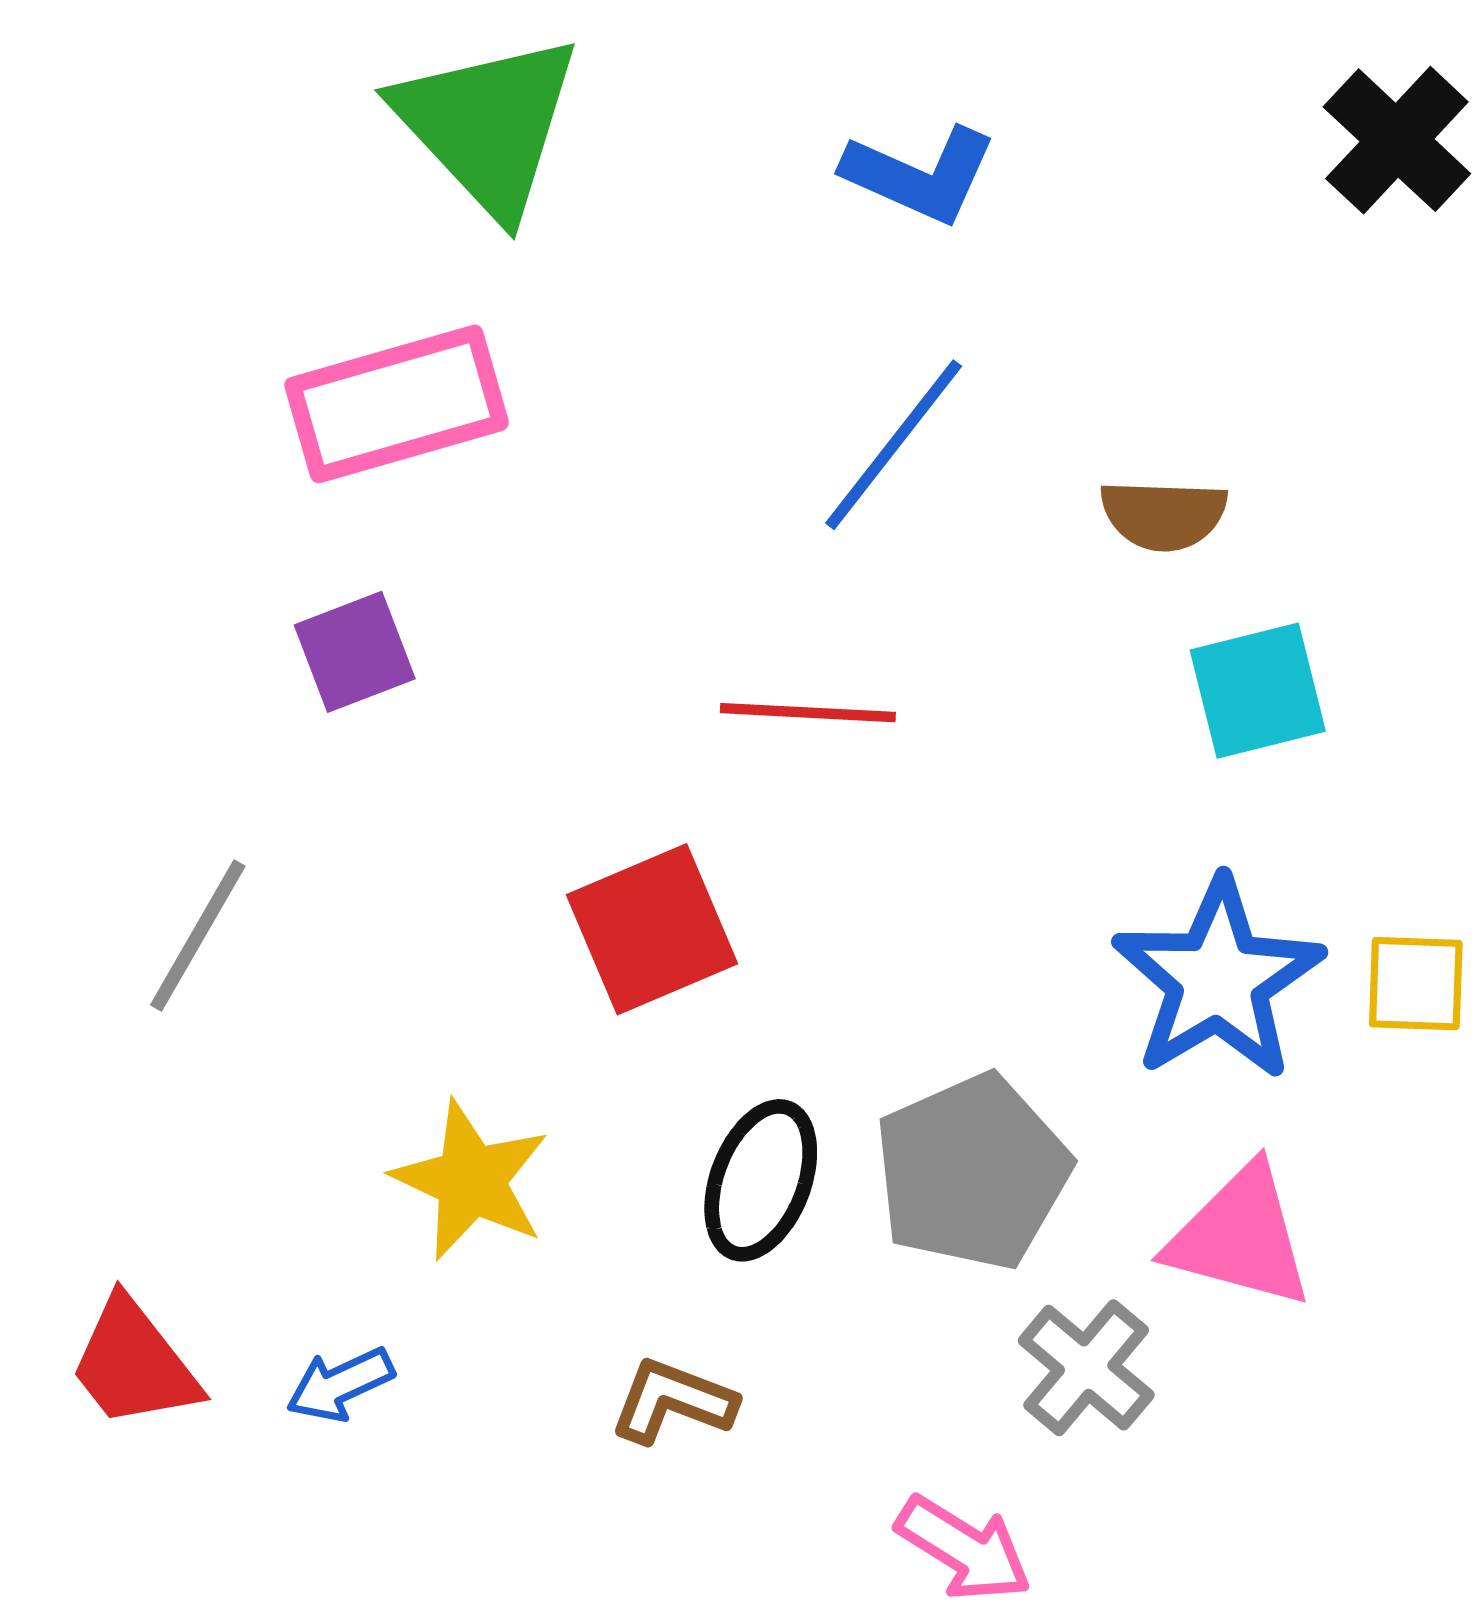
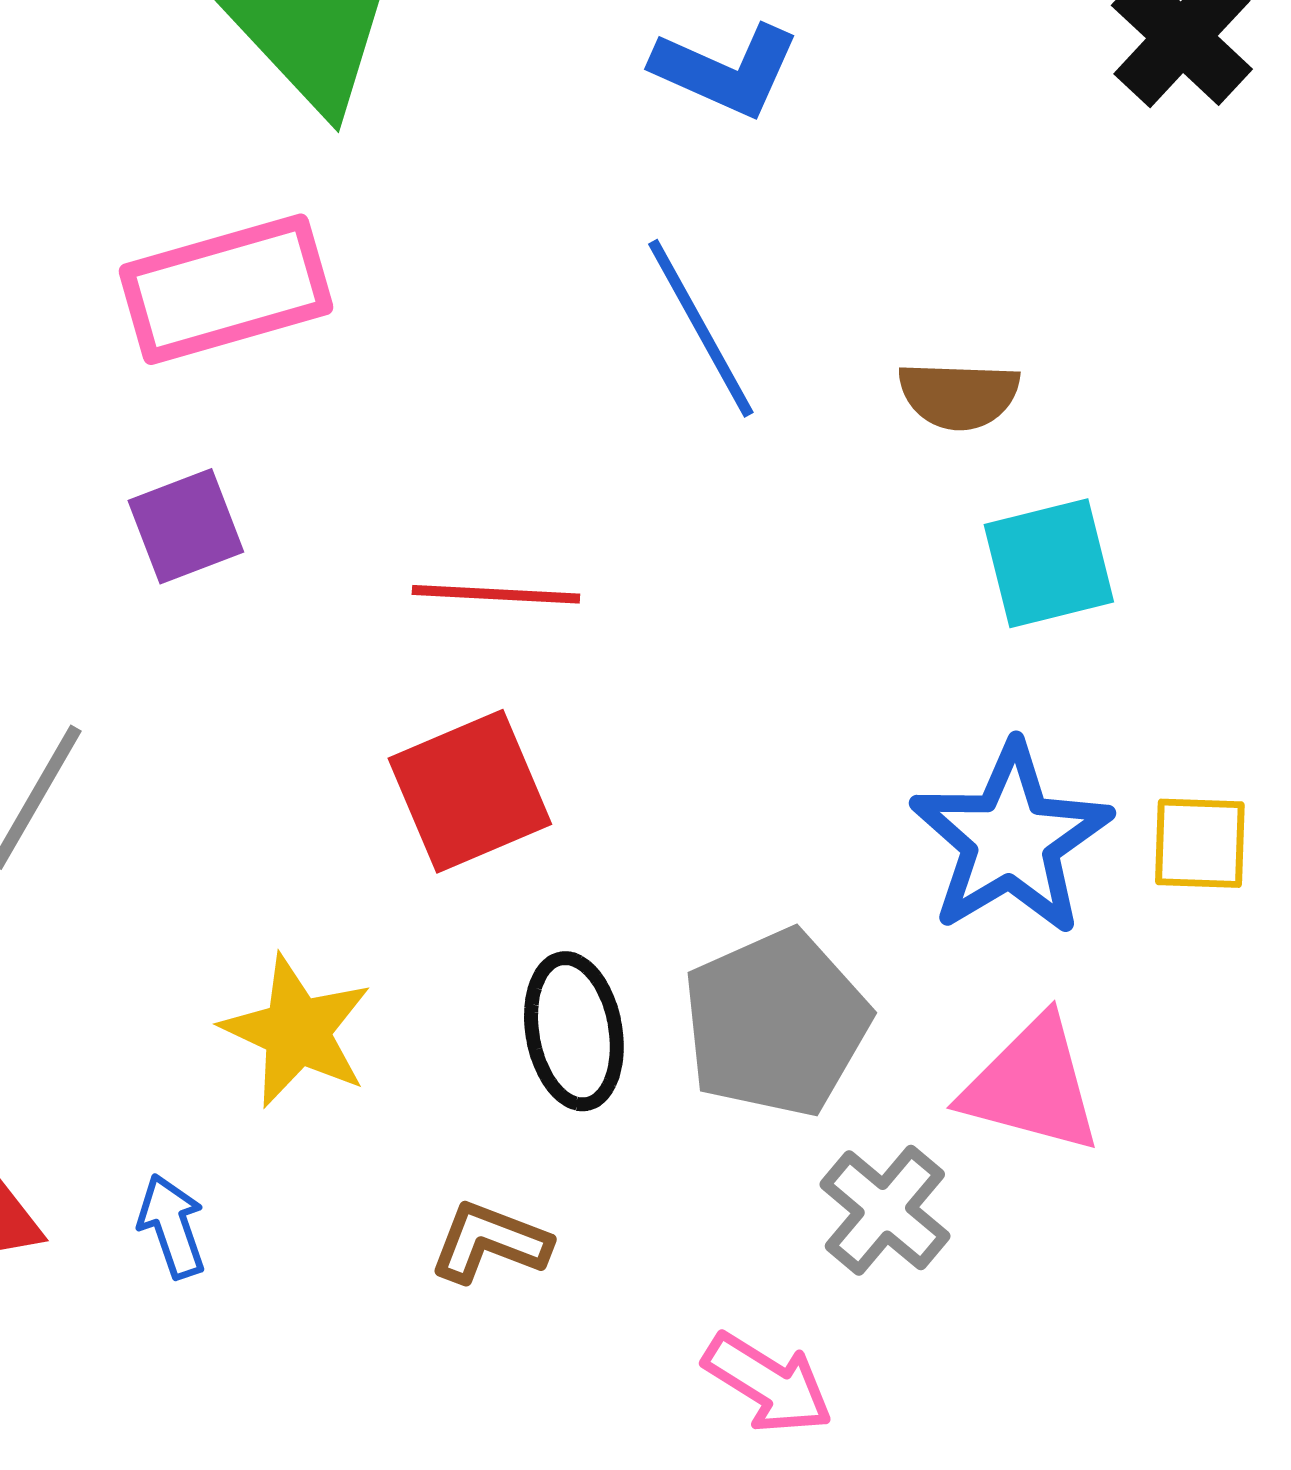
blue line: (894, 445) -> (701, 328), turned -67
red line: (808, 713) -> (496, 594), moved
black ellipse: (761, 1180) -> (574, 1031), turned -31
blue arrow: (340, 1384) -> (172, 1226), turned 96

